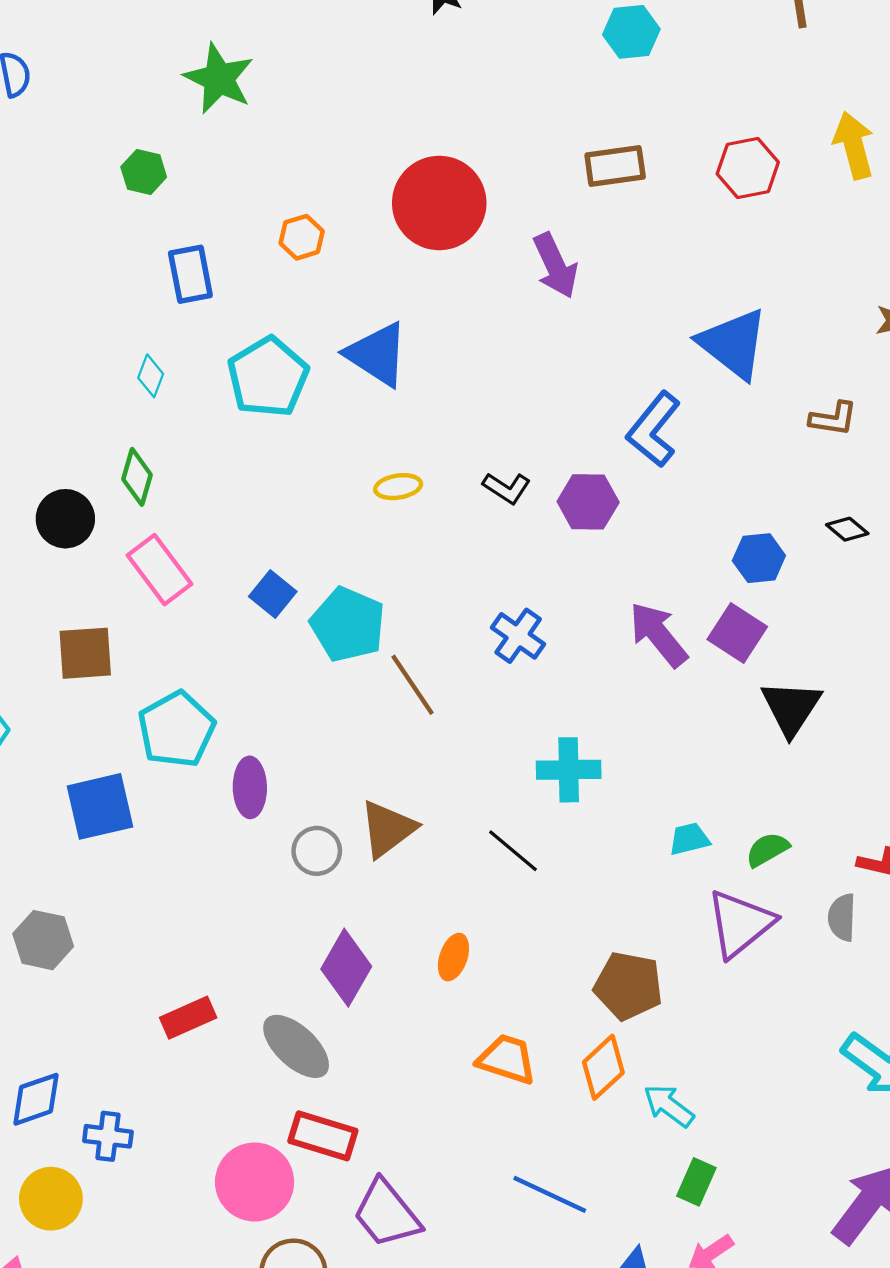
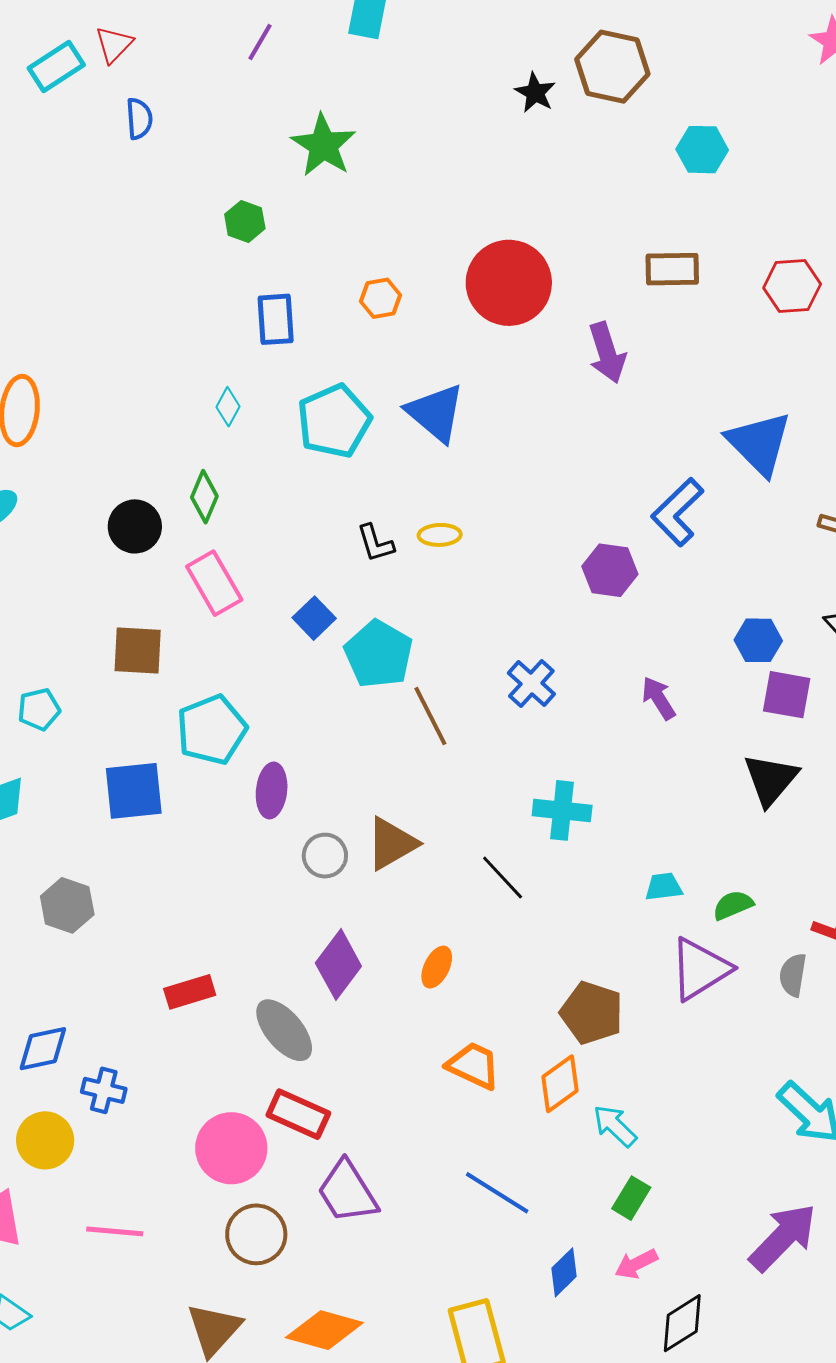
black L-shape: (507, 488) -> (375, 543), moved, turned 33
purple square: (737, 633) -> (787, 695), moved, turned -30
purple arrow: (658, 634) -> (659, 698), size x0.7

